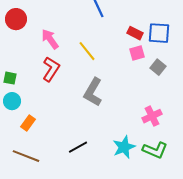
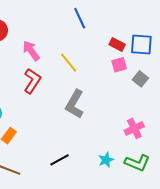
cyan star: (124, 147) -> (106, 160), size x0.7

